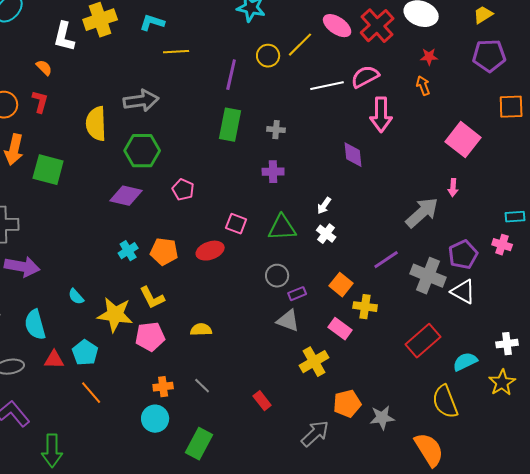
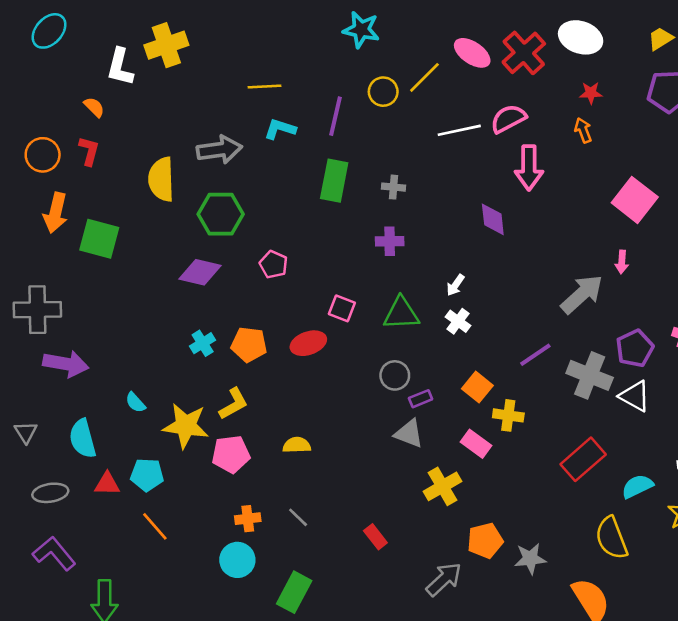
cyan L-shape: (152, 23) -> (280, 129), moved
yellow L-shape: (152, 298) -> (234, 404), turned -92
cyan pentagon: (85, 353) -> (147, 475), turned -30

